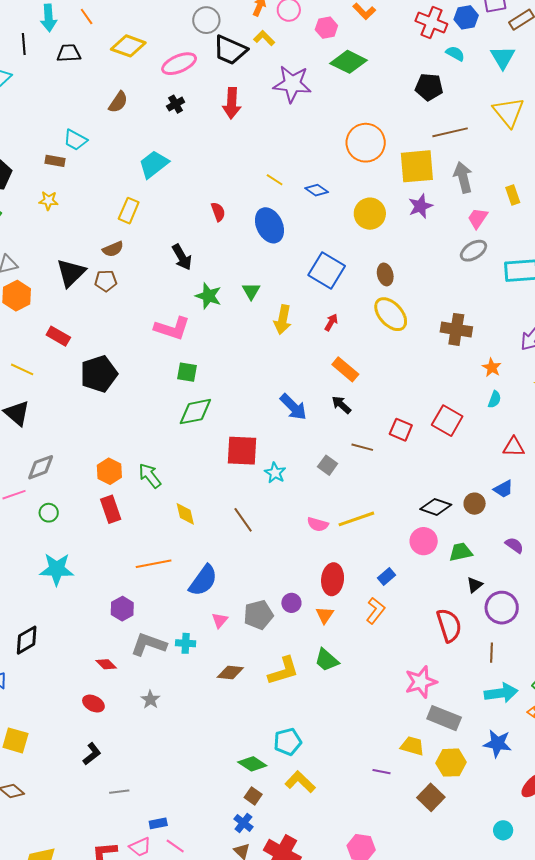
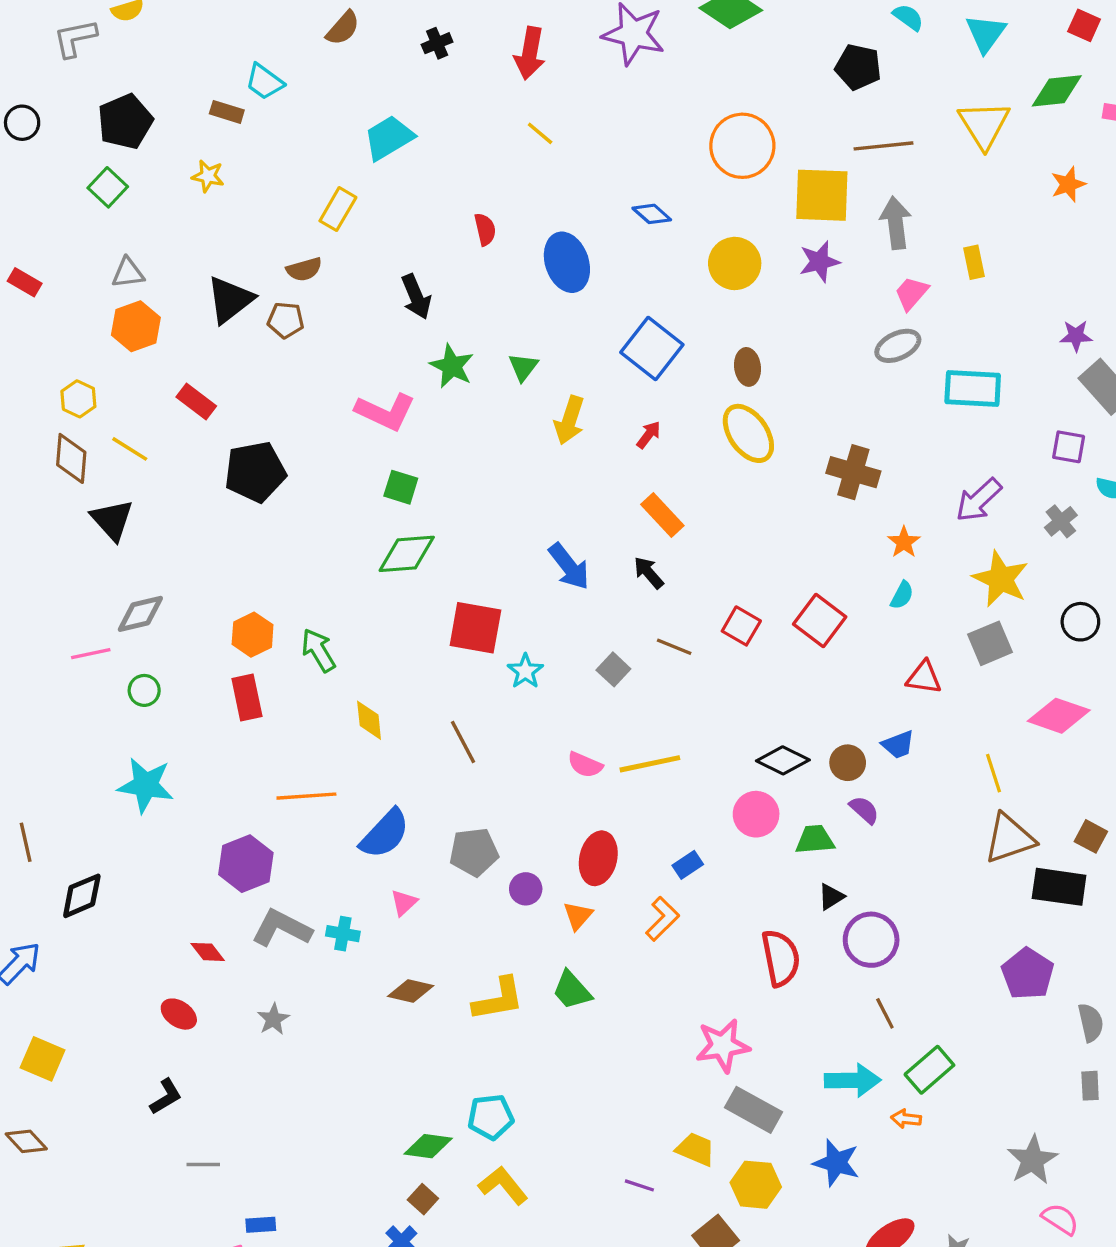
yellow line: (275, 180) -> (540, 133), moved
purple semicircle: (514, 545) -> (864, 810), moved
purple hexagon: (122, 609) -> (246, 864), size x1.4
gray pentagon: (258, 615) -> (474, 852), moved
brown line: (492, 653) -> (885, 1013), moved, turned -36
green diamond: (252, 764) -> (428, 1146), turned -32

